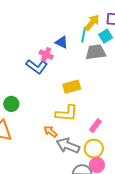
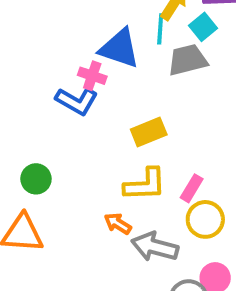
blue triangle: (62, 42) -> (119, 48), size x1.6
pink rectangle: (95, 126) -> (192, 188), moved
yellow circle: (94, 149) -> (205, 219), moved

